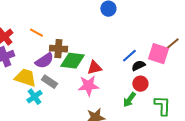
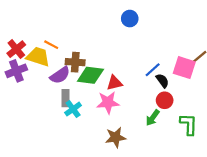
black semicircle: (138, 66) -> (162, 81), turned 80
yellow trapezoid: (25, 78) -> (38, 57), moved
gray rectangle: (49, 82) -> (65, 98), turned 56
cyan cross: (34, 97) -> (73, 109), moved

